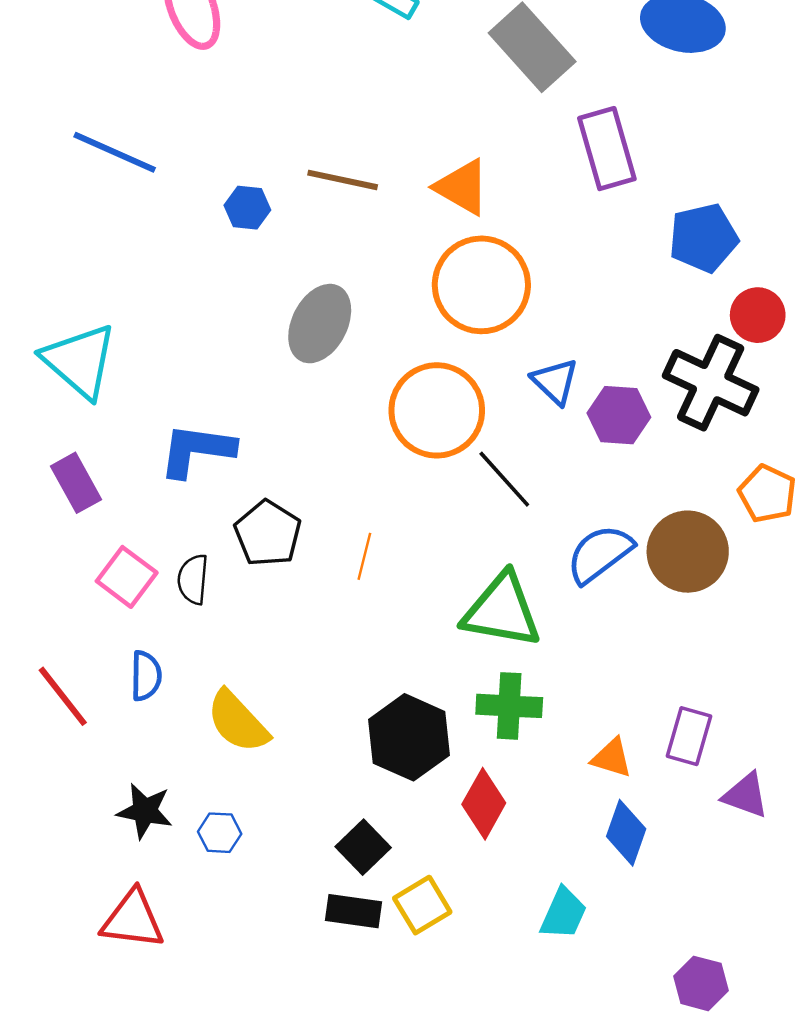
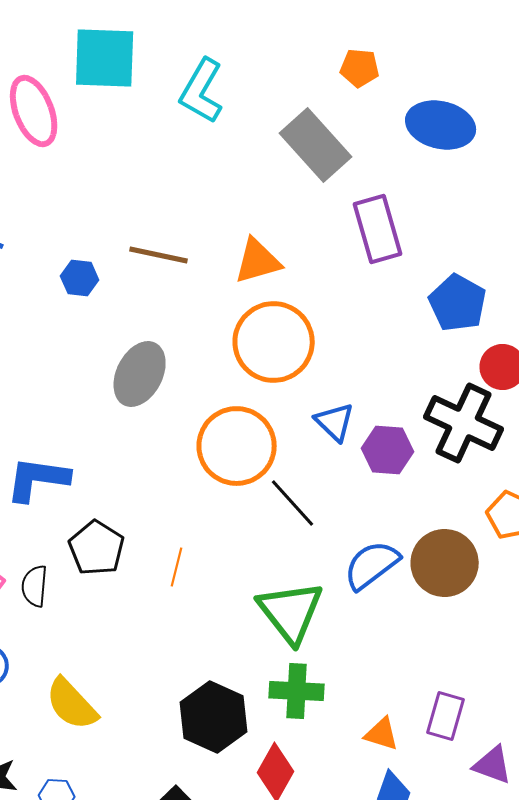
orange triangle: (462, 187) -> (258, 261), turned -46
blue pentagon: (703, 238) -> (458, 303), turned -30
green triangle: (502, 611) -> (291, 612), turned 42

